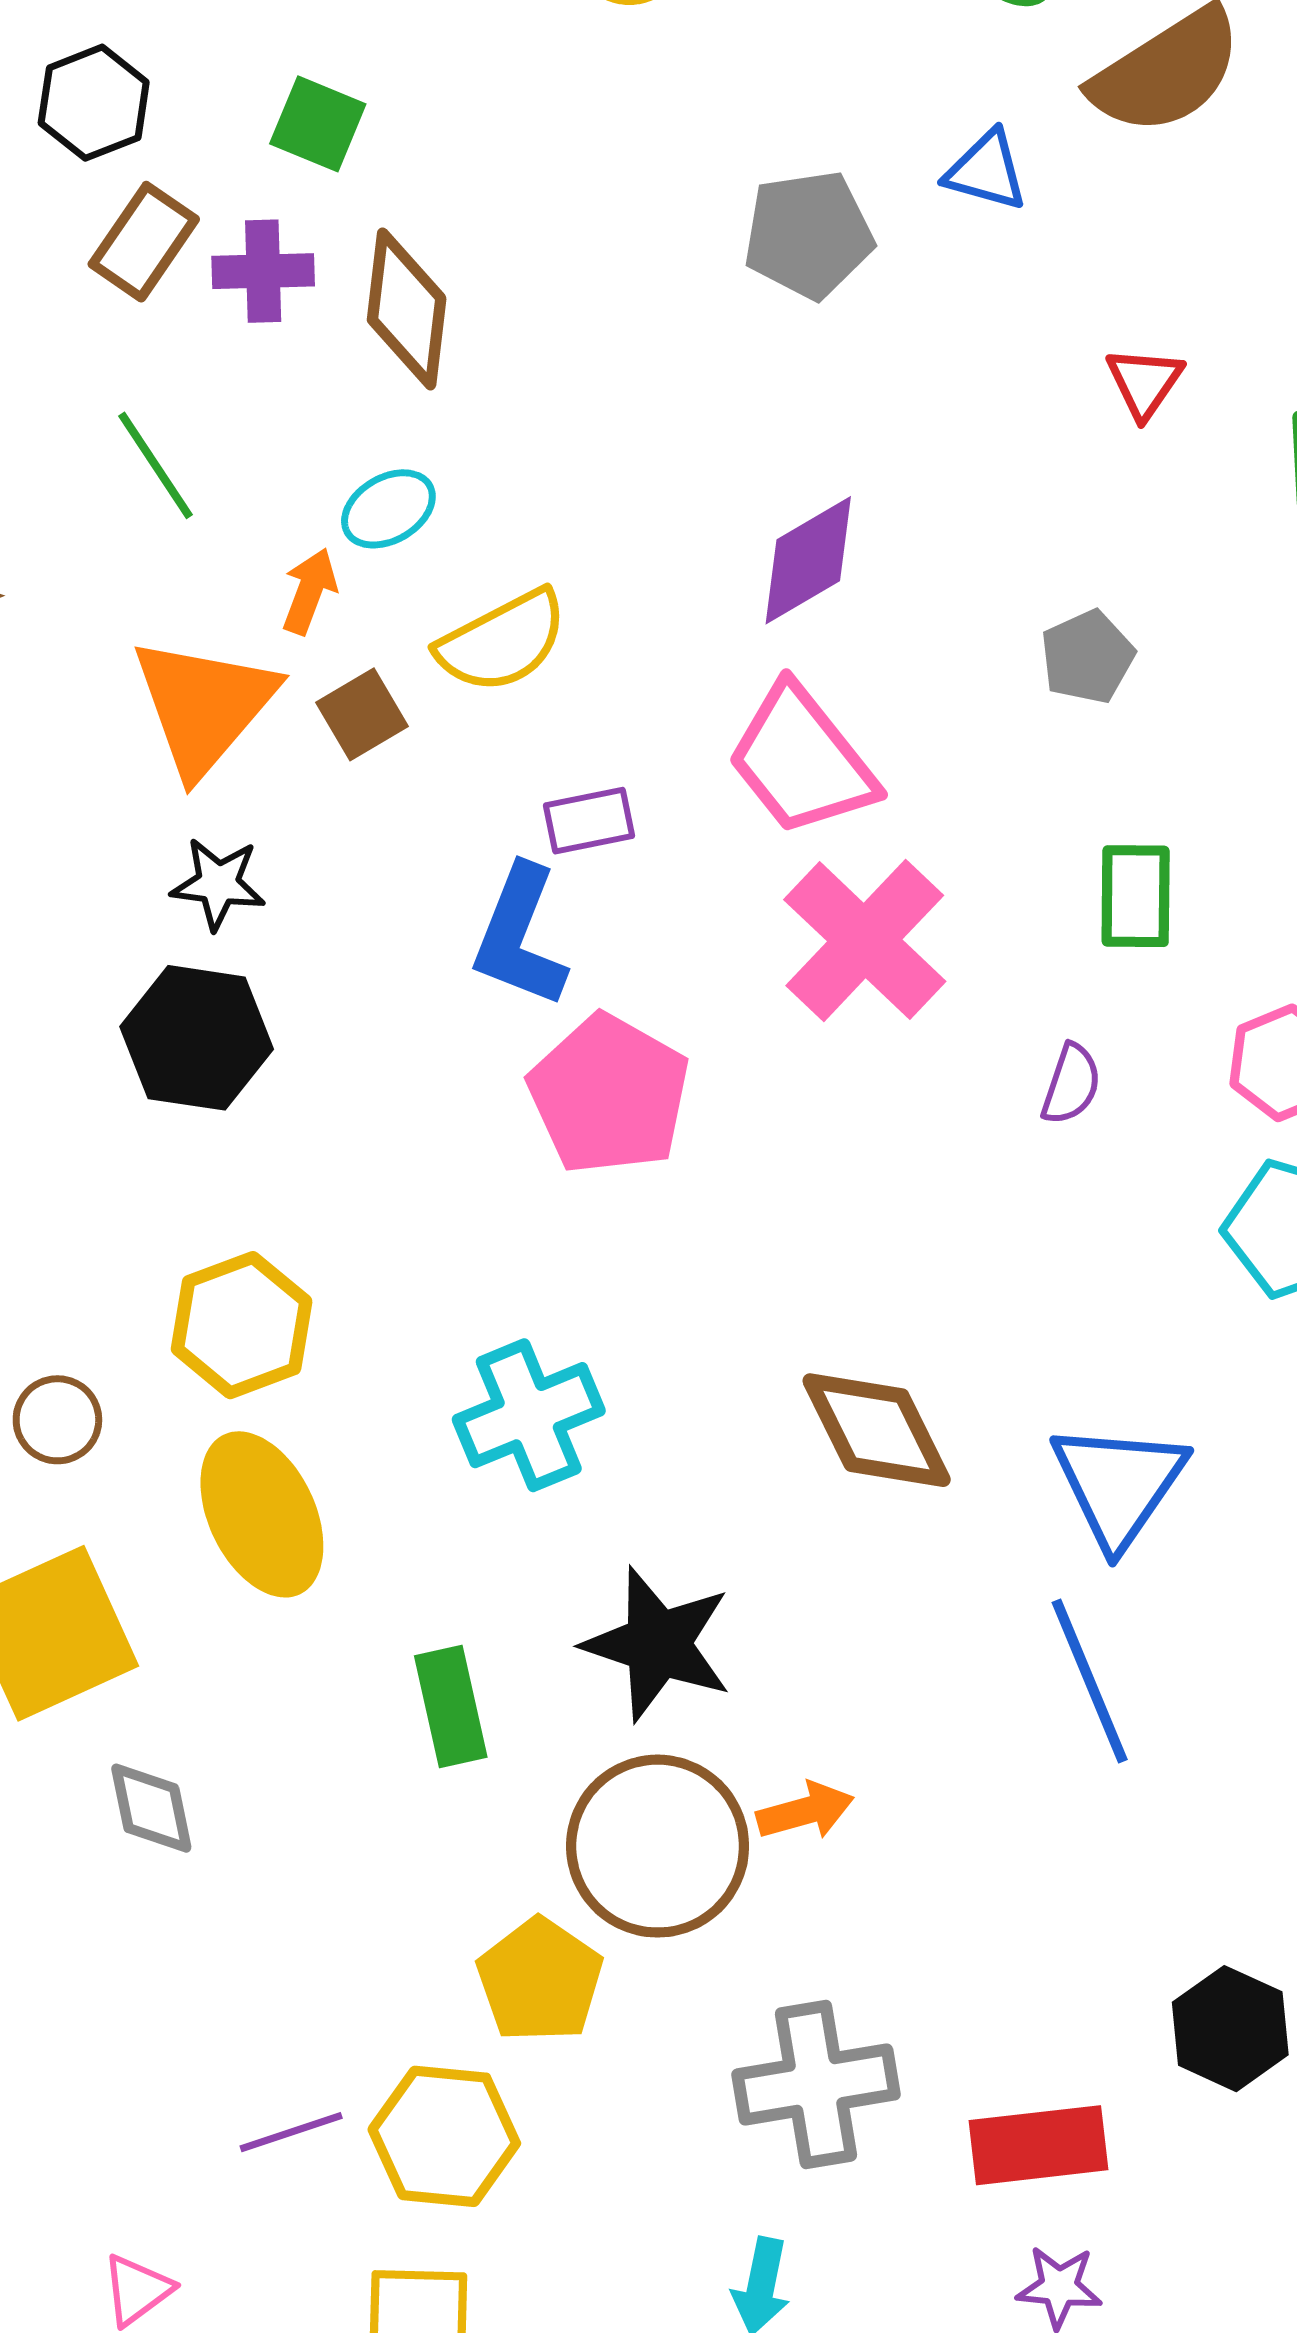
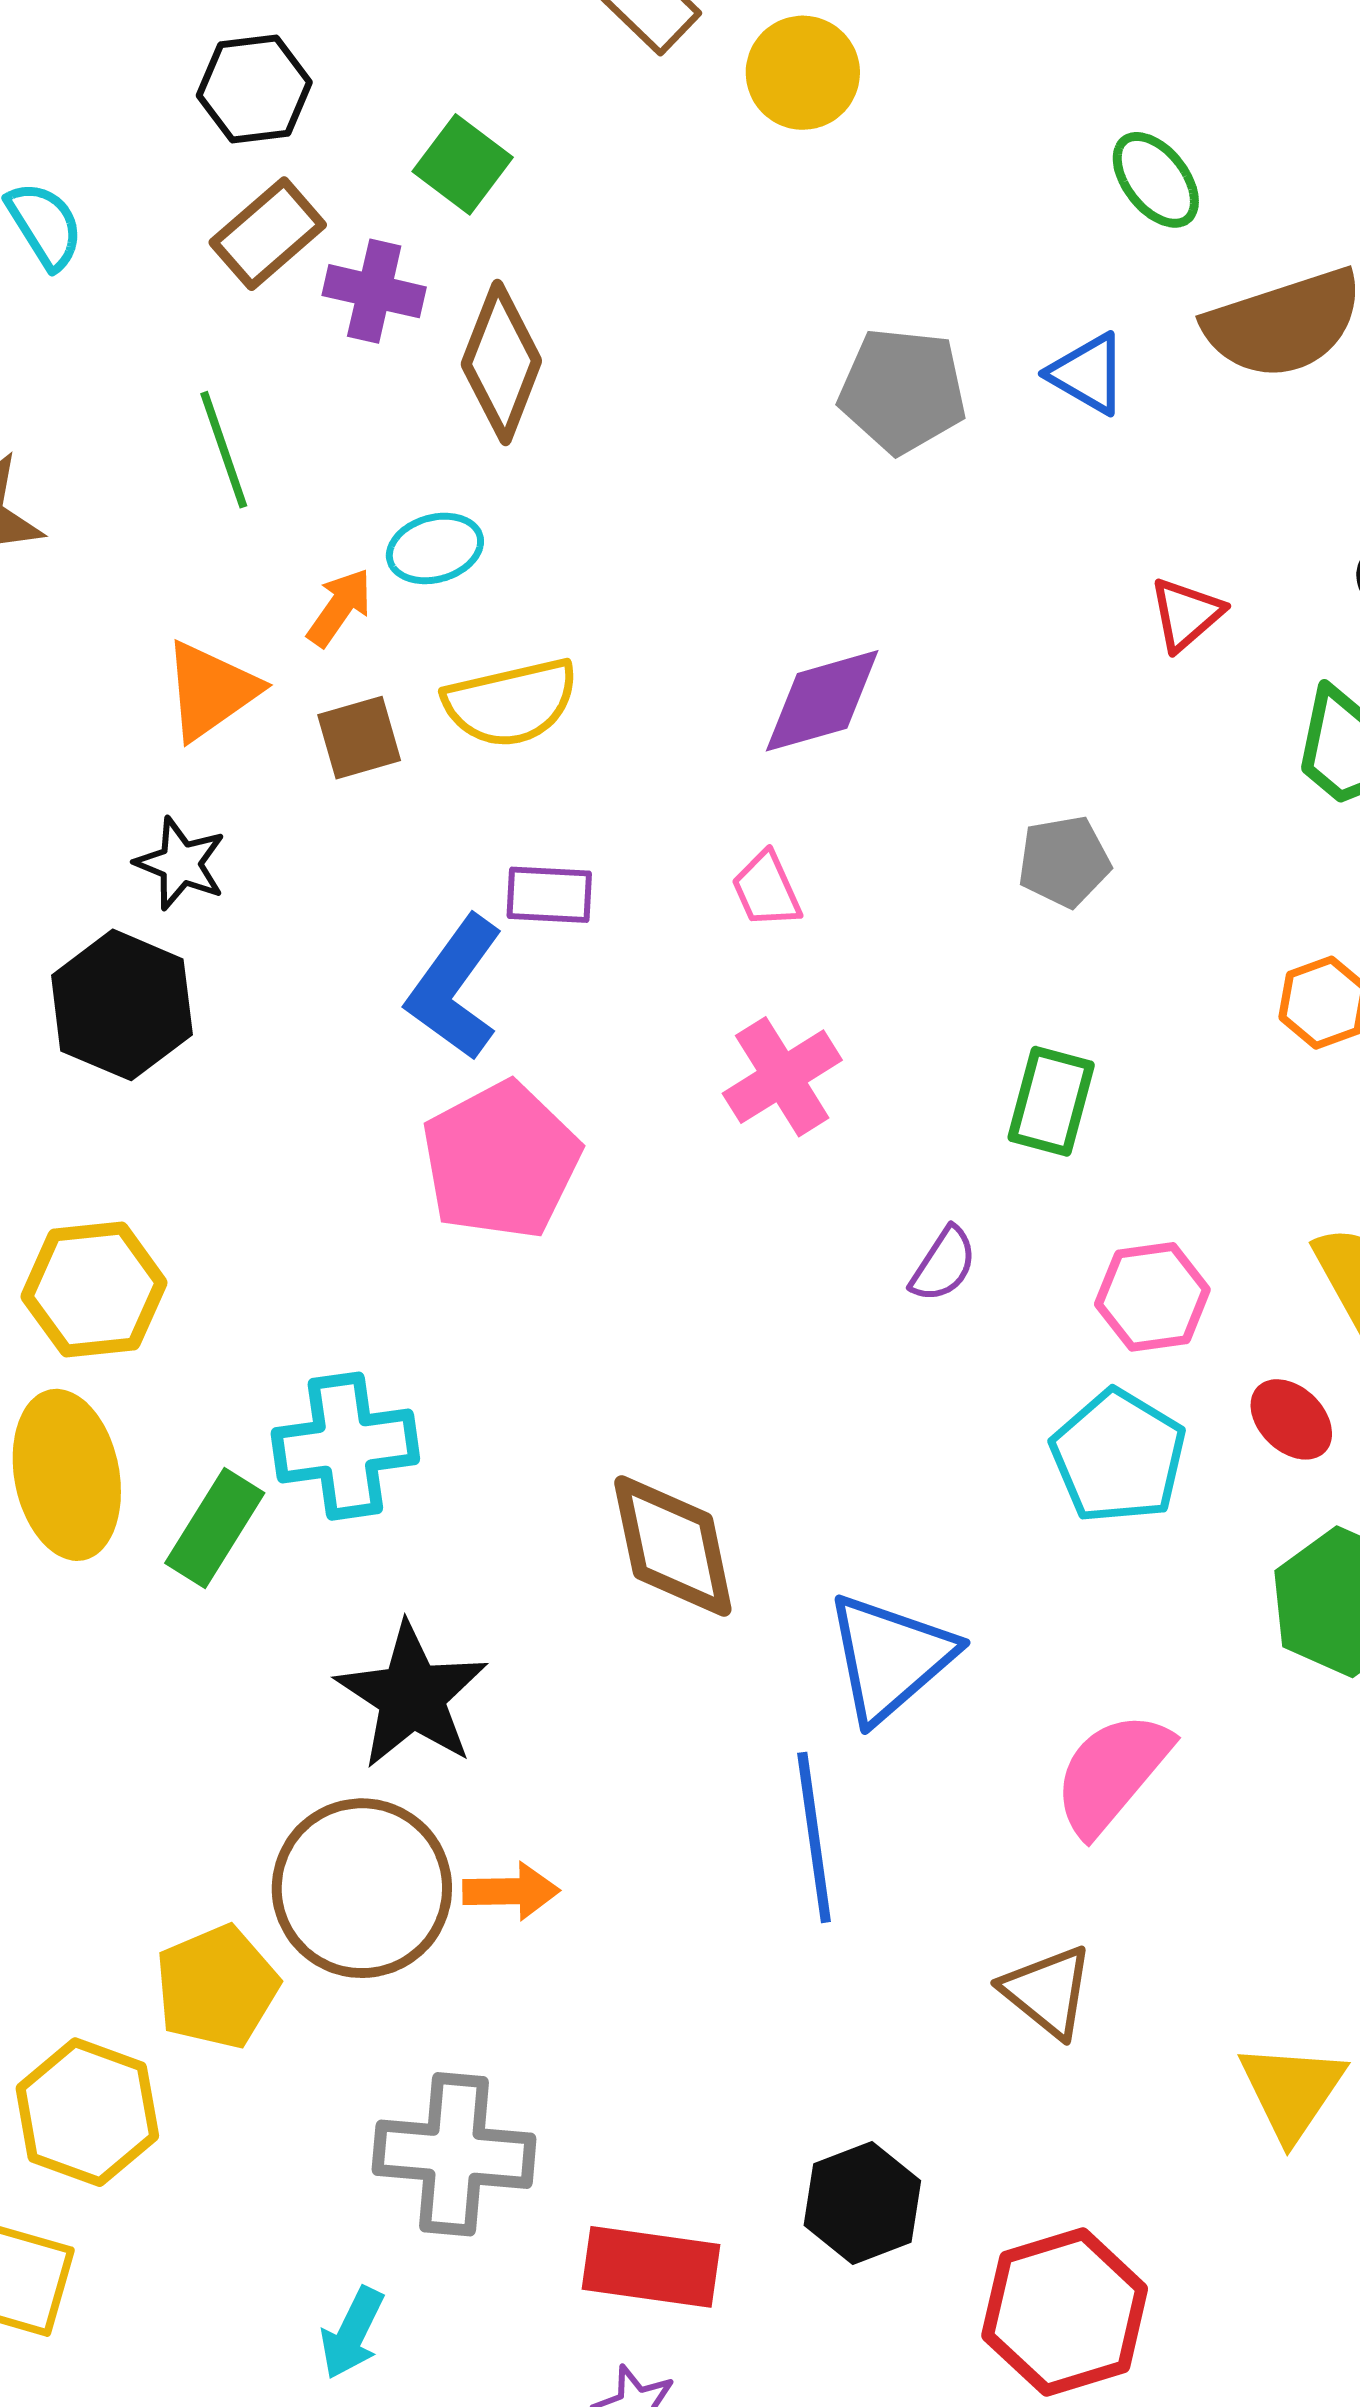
orange triangle: (204, 706) -> (211, 690), size x0.7
pink trapezoid: (802, 760) -> (766, 890), size x0.5
pink cross: (865, 940) -> (782, 1077), size x0.7
green rectangle: (451, 1707) -> (215, 1528), moved, turned 30

